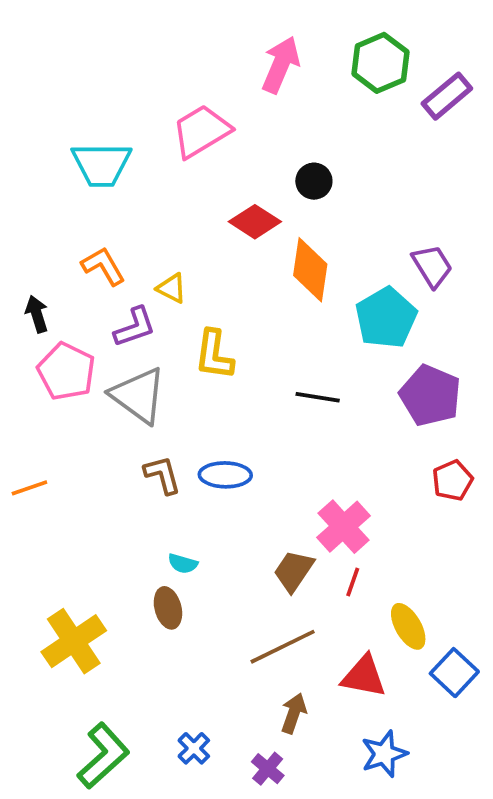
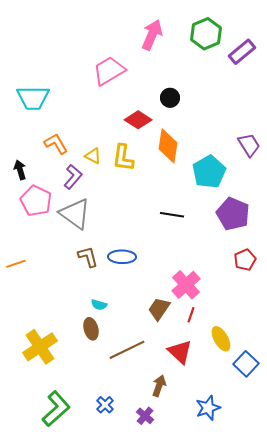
cyan trapezoid: (101, 164) -> (33, 98), moved
purple trapezoid: (432, 266) -> (249, 145), moved
purple L-shape: (135, 327) -> (73, 177), turned -30
yellow L-shape: (214, 355) -> (123, 158), moved
brown line: (283, 647) -> (127, 350), moved
red triangle: (364, 676) -> (180, 352), moved, turned 32

